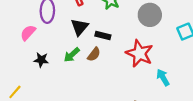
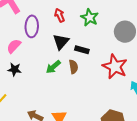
brown semicircle: (94, 54) -> (73, 67), turned -48
black star: (41, 60) -> (15, 69), moved

